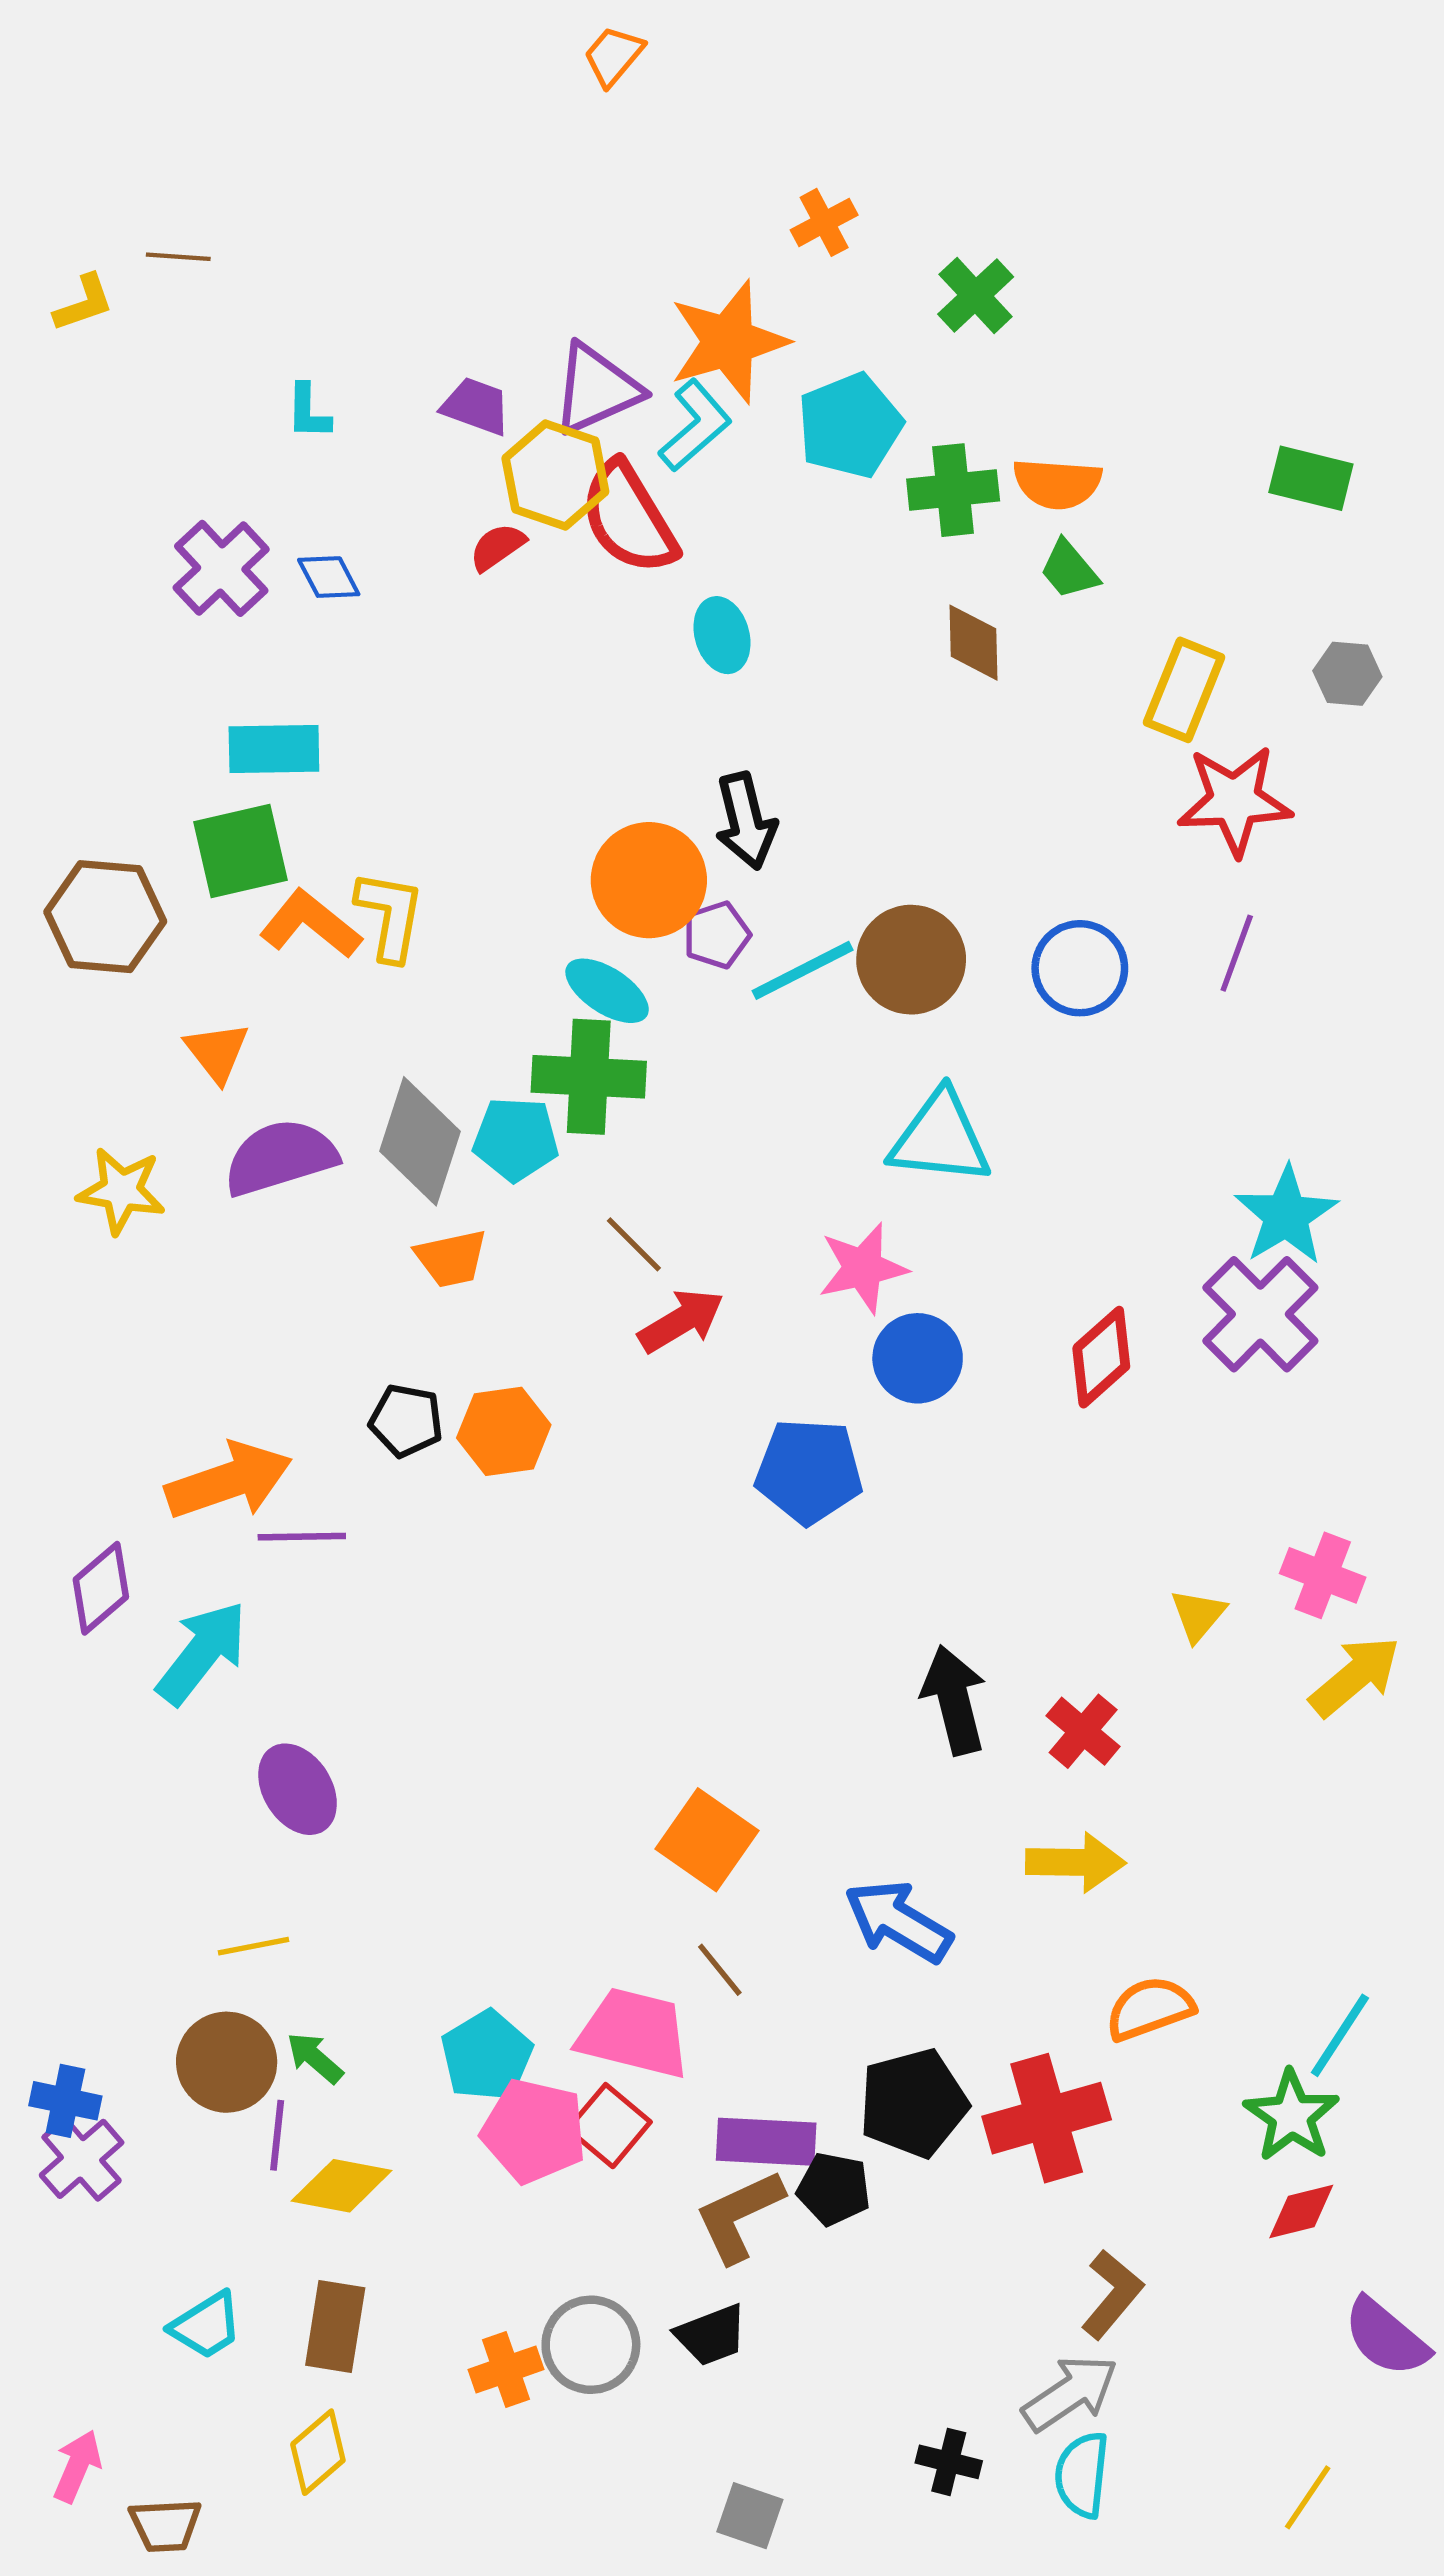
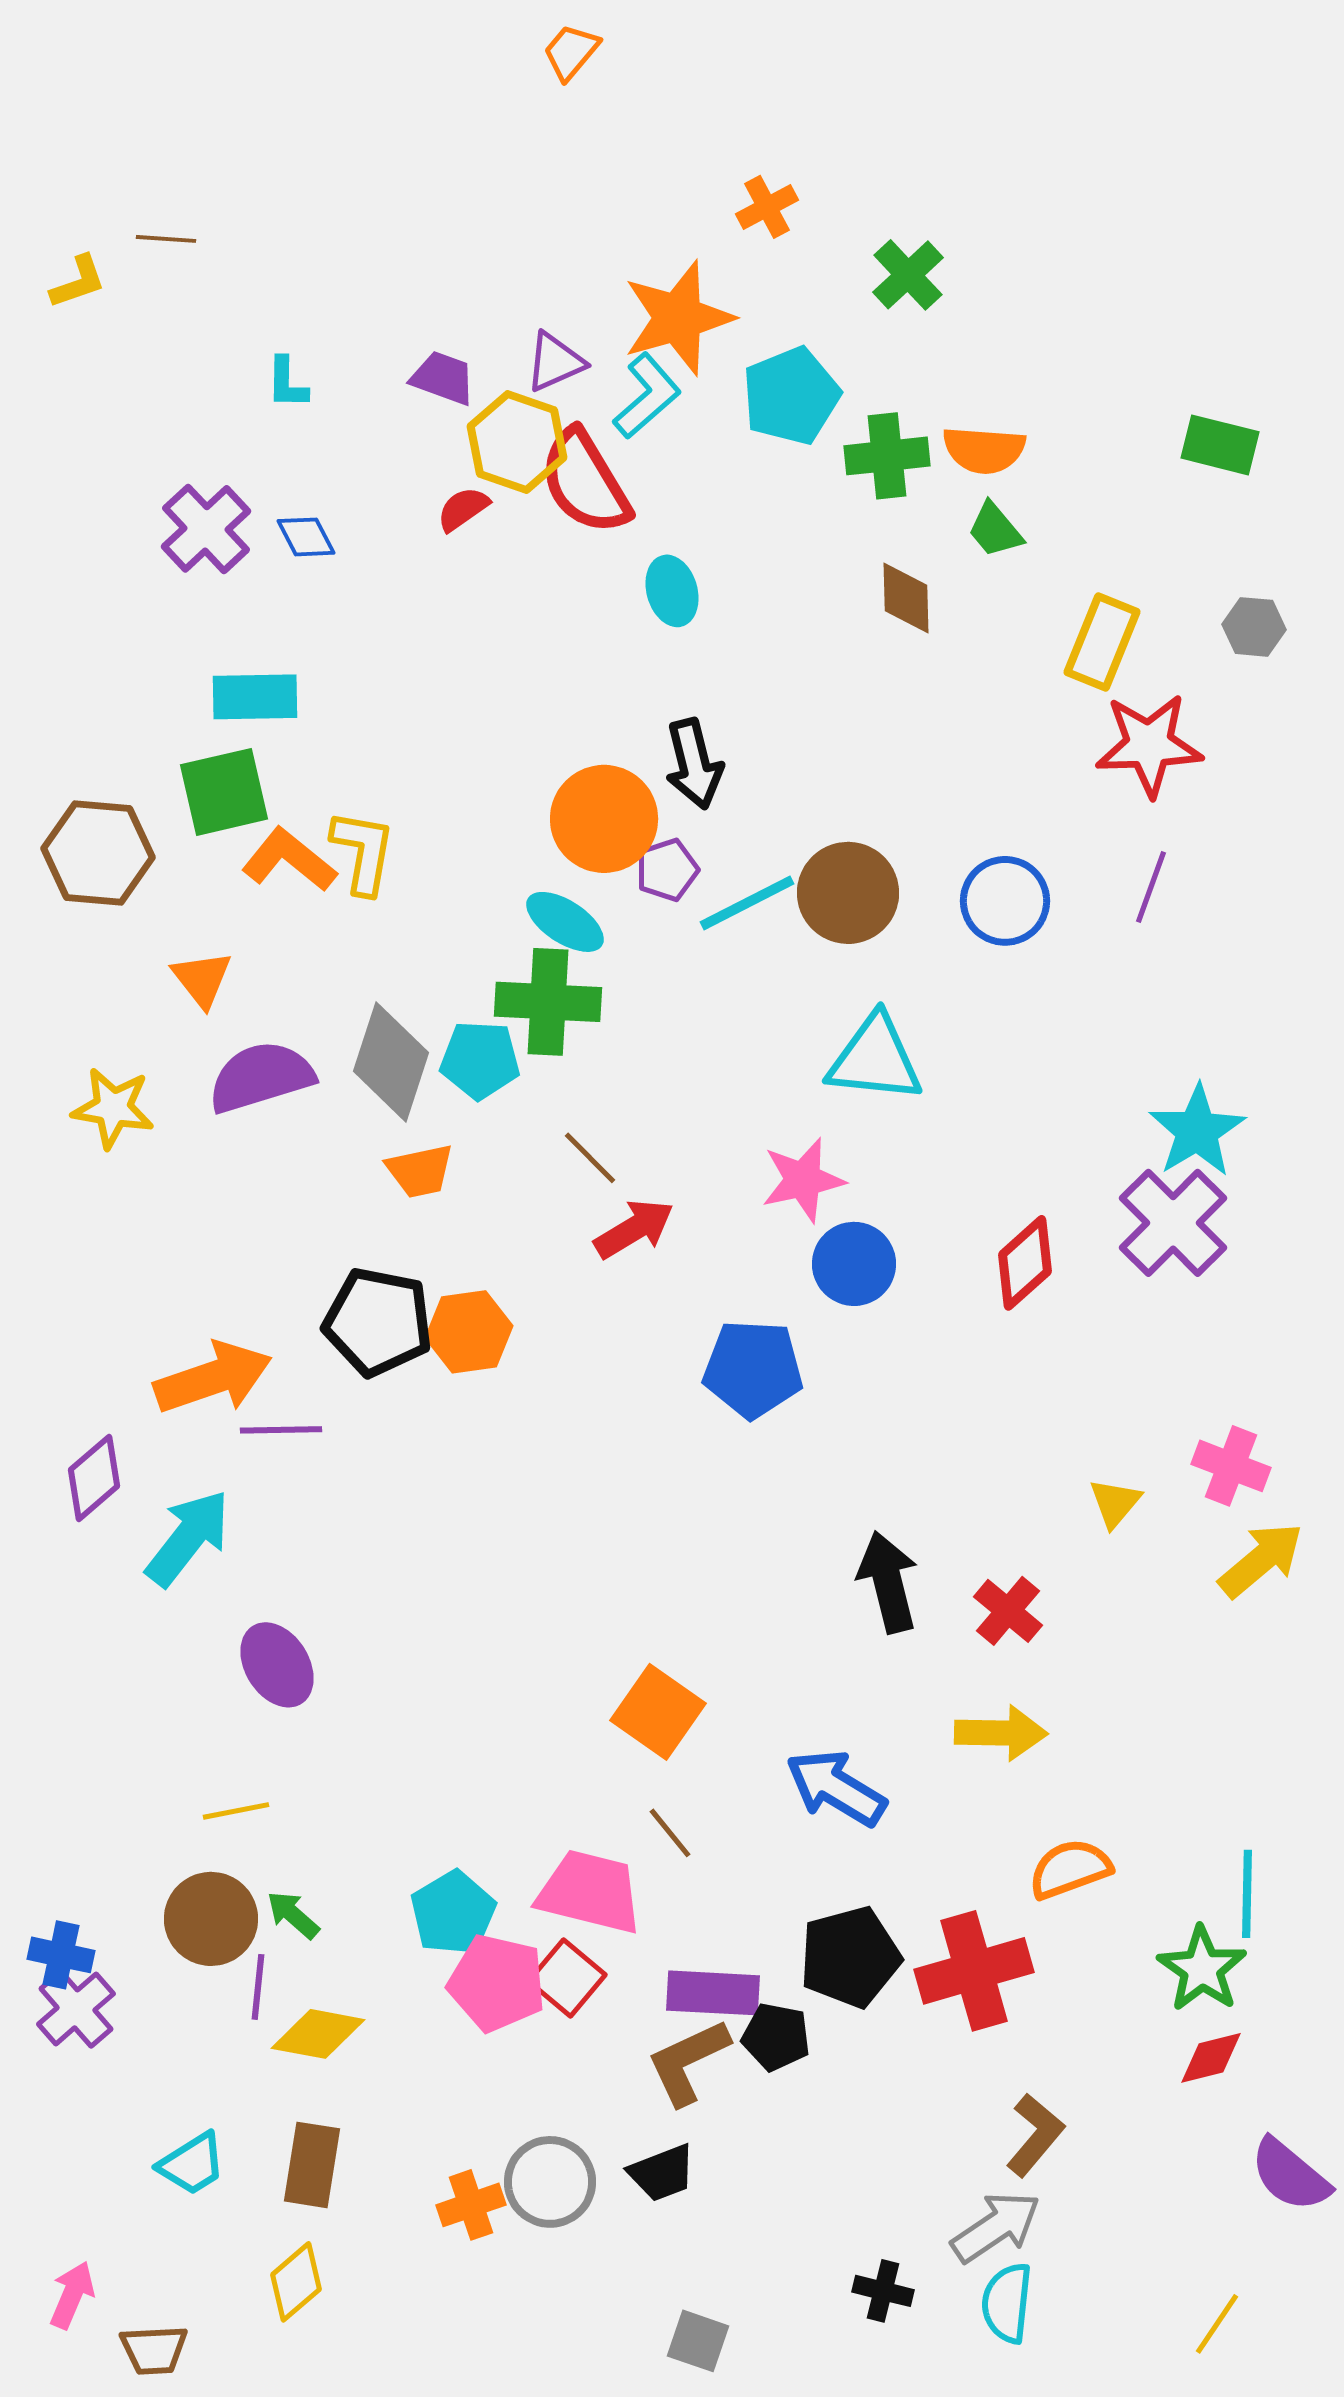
purple triangle: (596, 389) -> (555, 362), size x0.7
black pentagon: (406, 1421) -> (378, 1322), size x1.6
cyan line: (1340, 2035) -> (1247, 1894), turned -32

